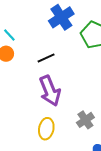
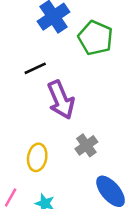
purple arrow: (50, 91) -> (61, 100), moved

